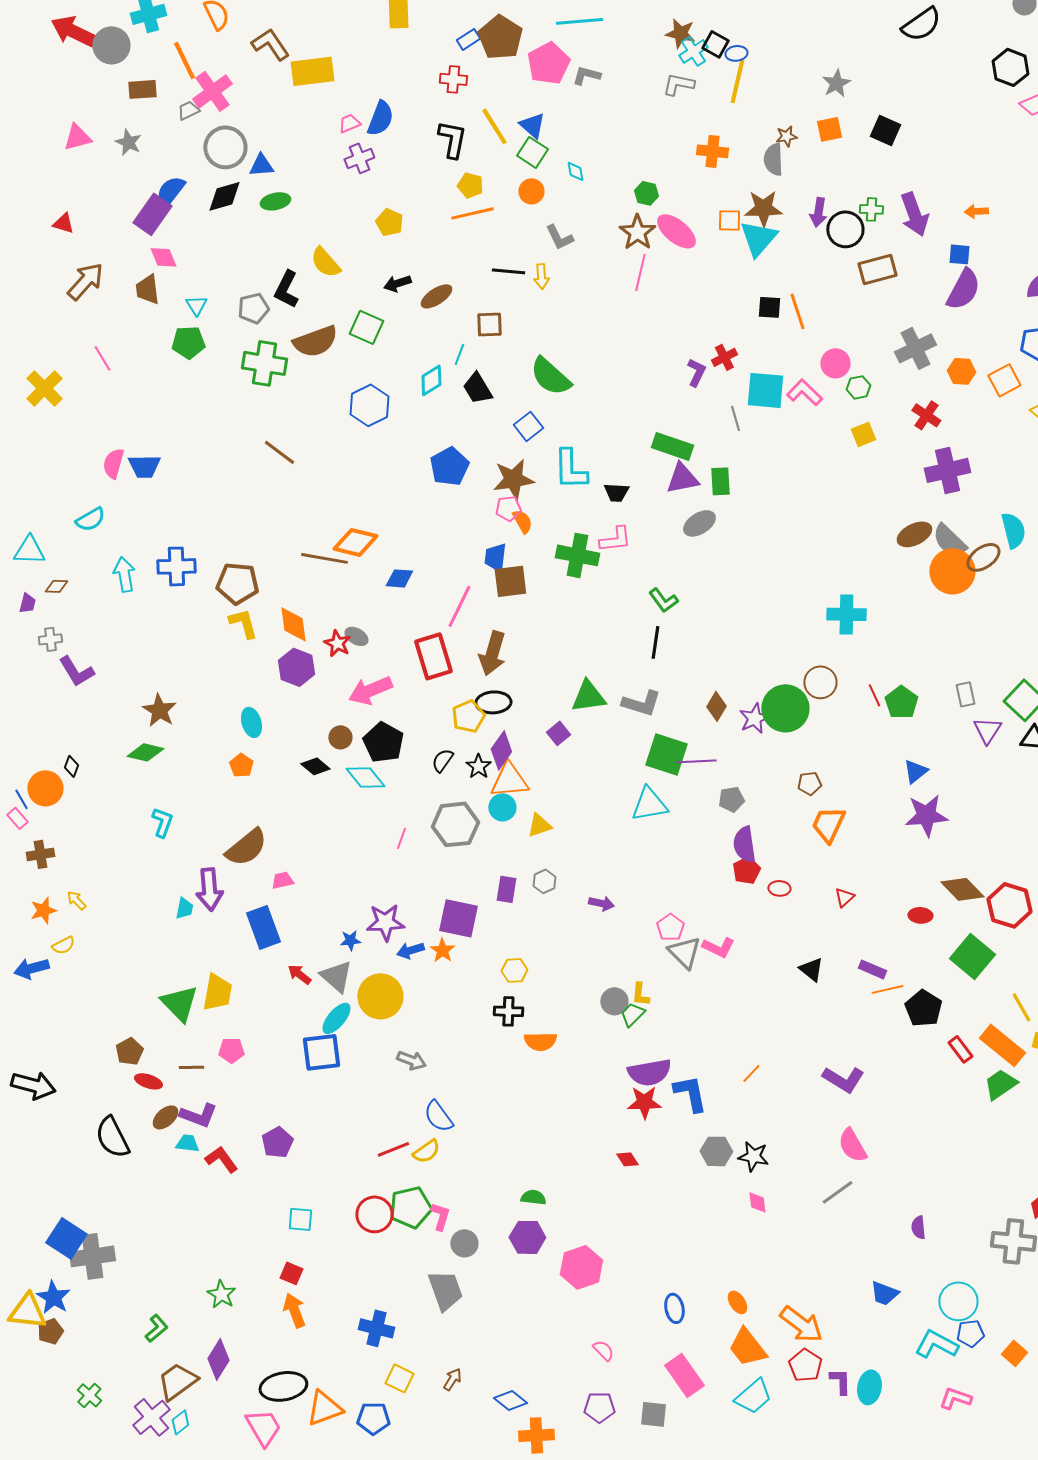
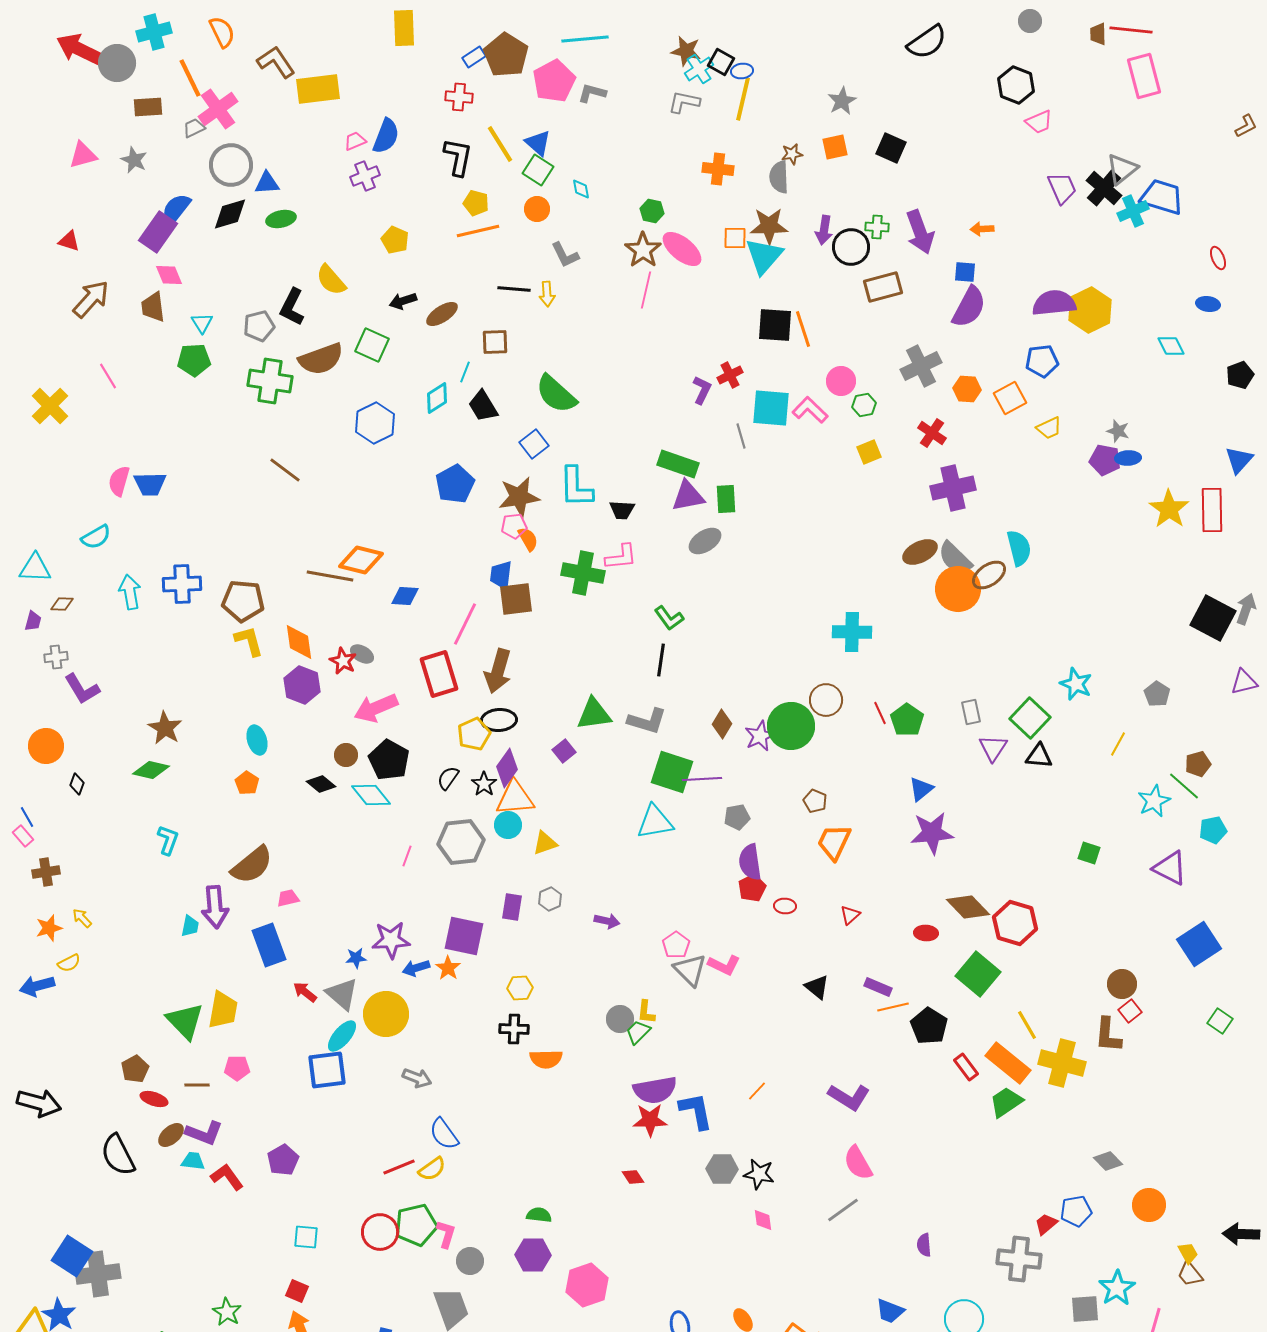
black square: (769, 307) -> (775, 325), size x1.5
brown pentagon: (809, 783) -> (815, 801), turned 30
orange circle: (45, 788) -> (46, 746), moved

